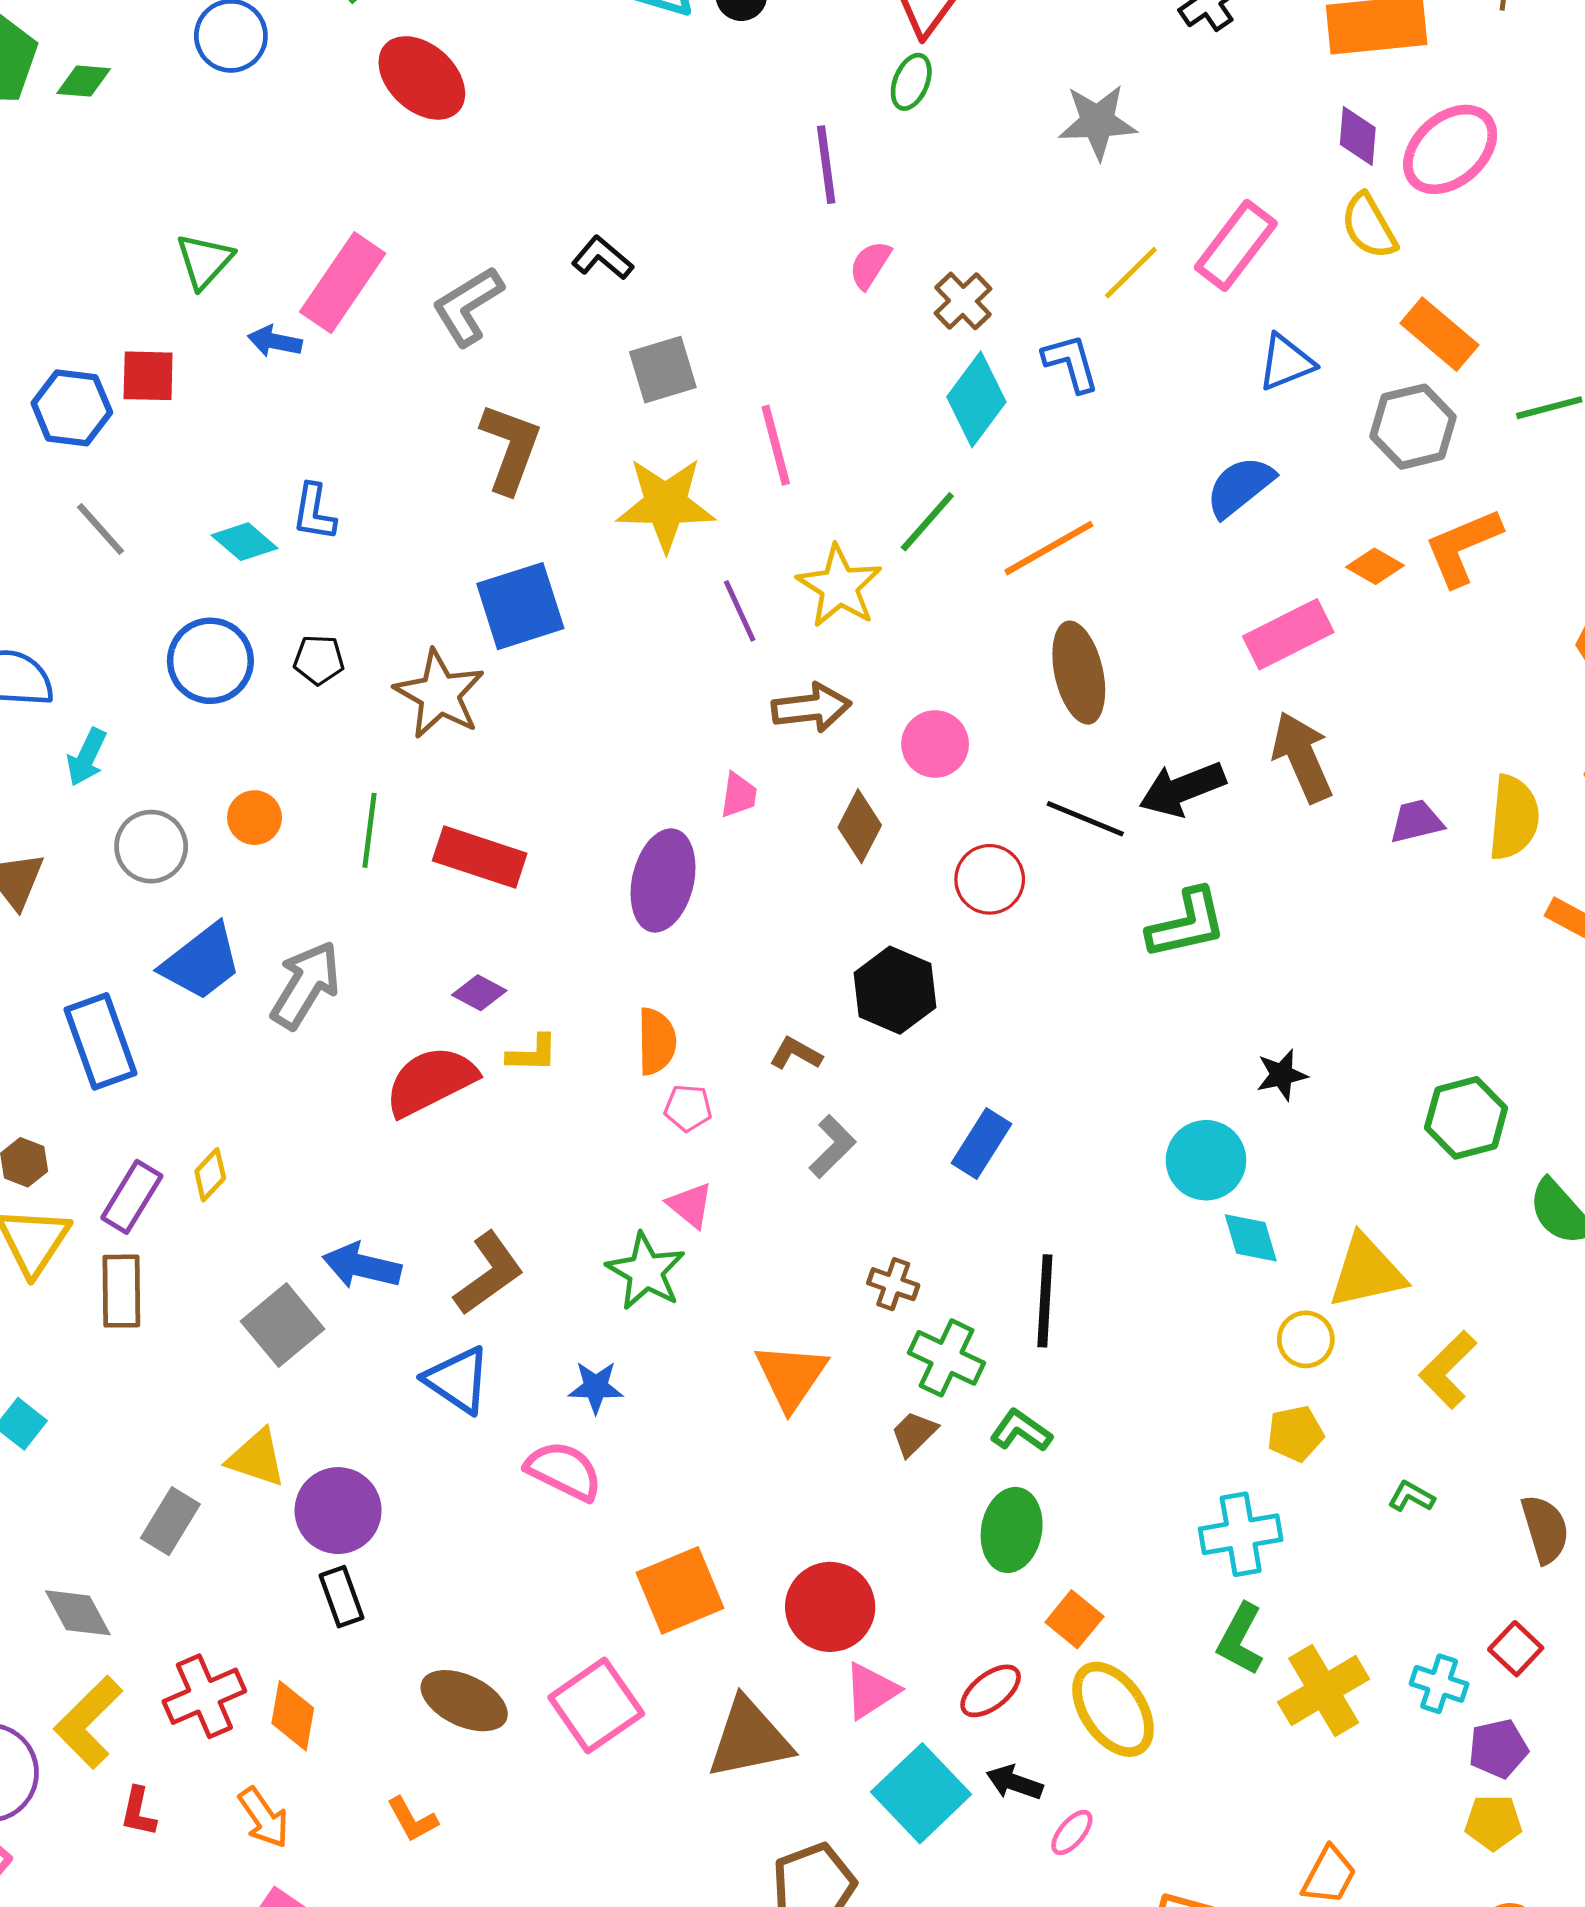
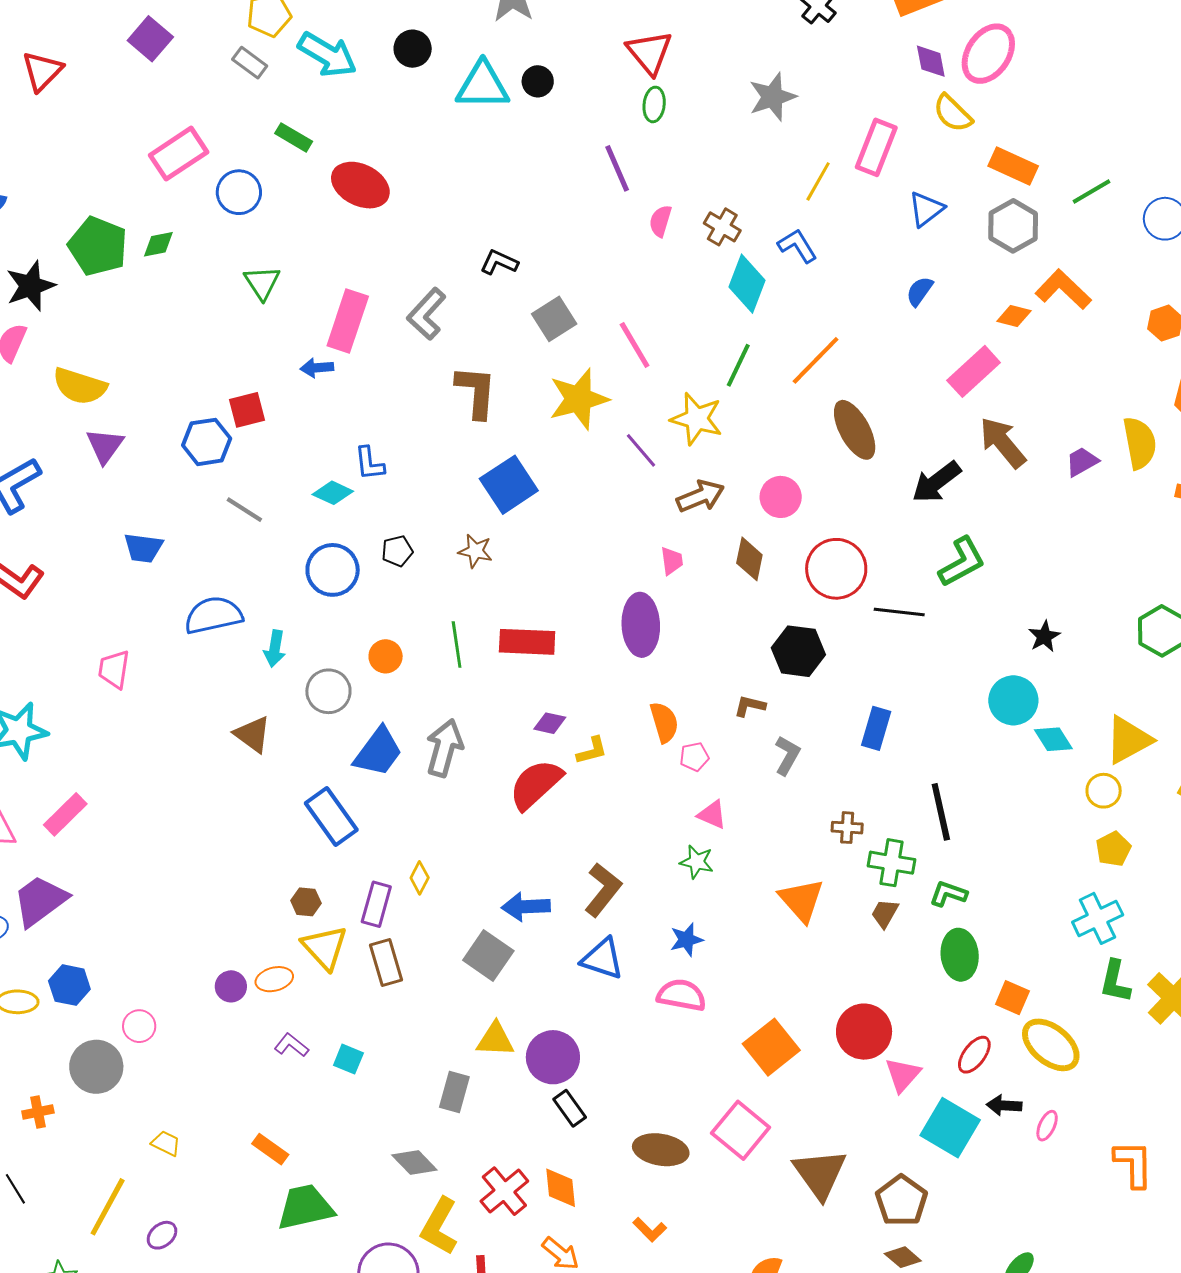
green triangle: (204, 261) -> (262, 283), moved
blue semicircle: (1240, 487) -> (920, 291), size x0.7
orange L-shape: (1463, 547) -> (1063, 289), turned 82
brown star: (439, 694) -> (475, 551), size x0.6
black line: (1085, 819) -> (899, 612), moved
red circle: (990, 879) -> (836, 569), size x1.4
green star: (646, 1271) -> (697, 862), size x0.7
brown triangle: (749, 1739) -> (820, 1174), moved, turned -38

